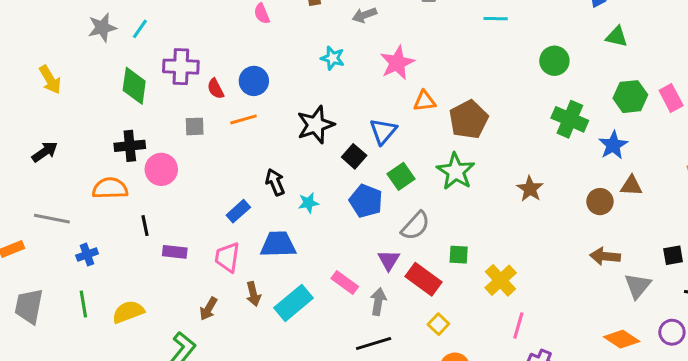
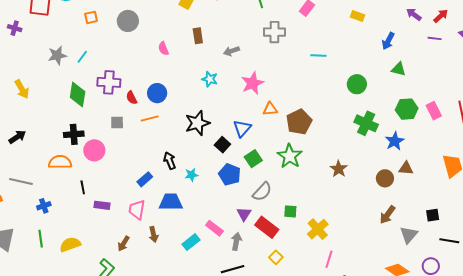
brown arrow: (605, 256) -> (387, 215), turned -60
cyan rectangle: (293, 303) -> (191, 242), moved, size x0.7

